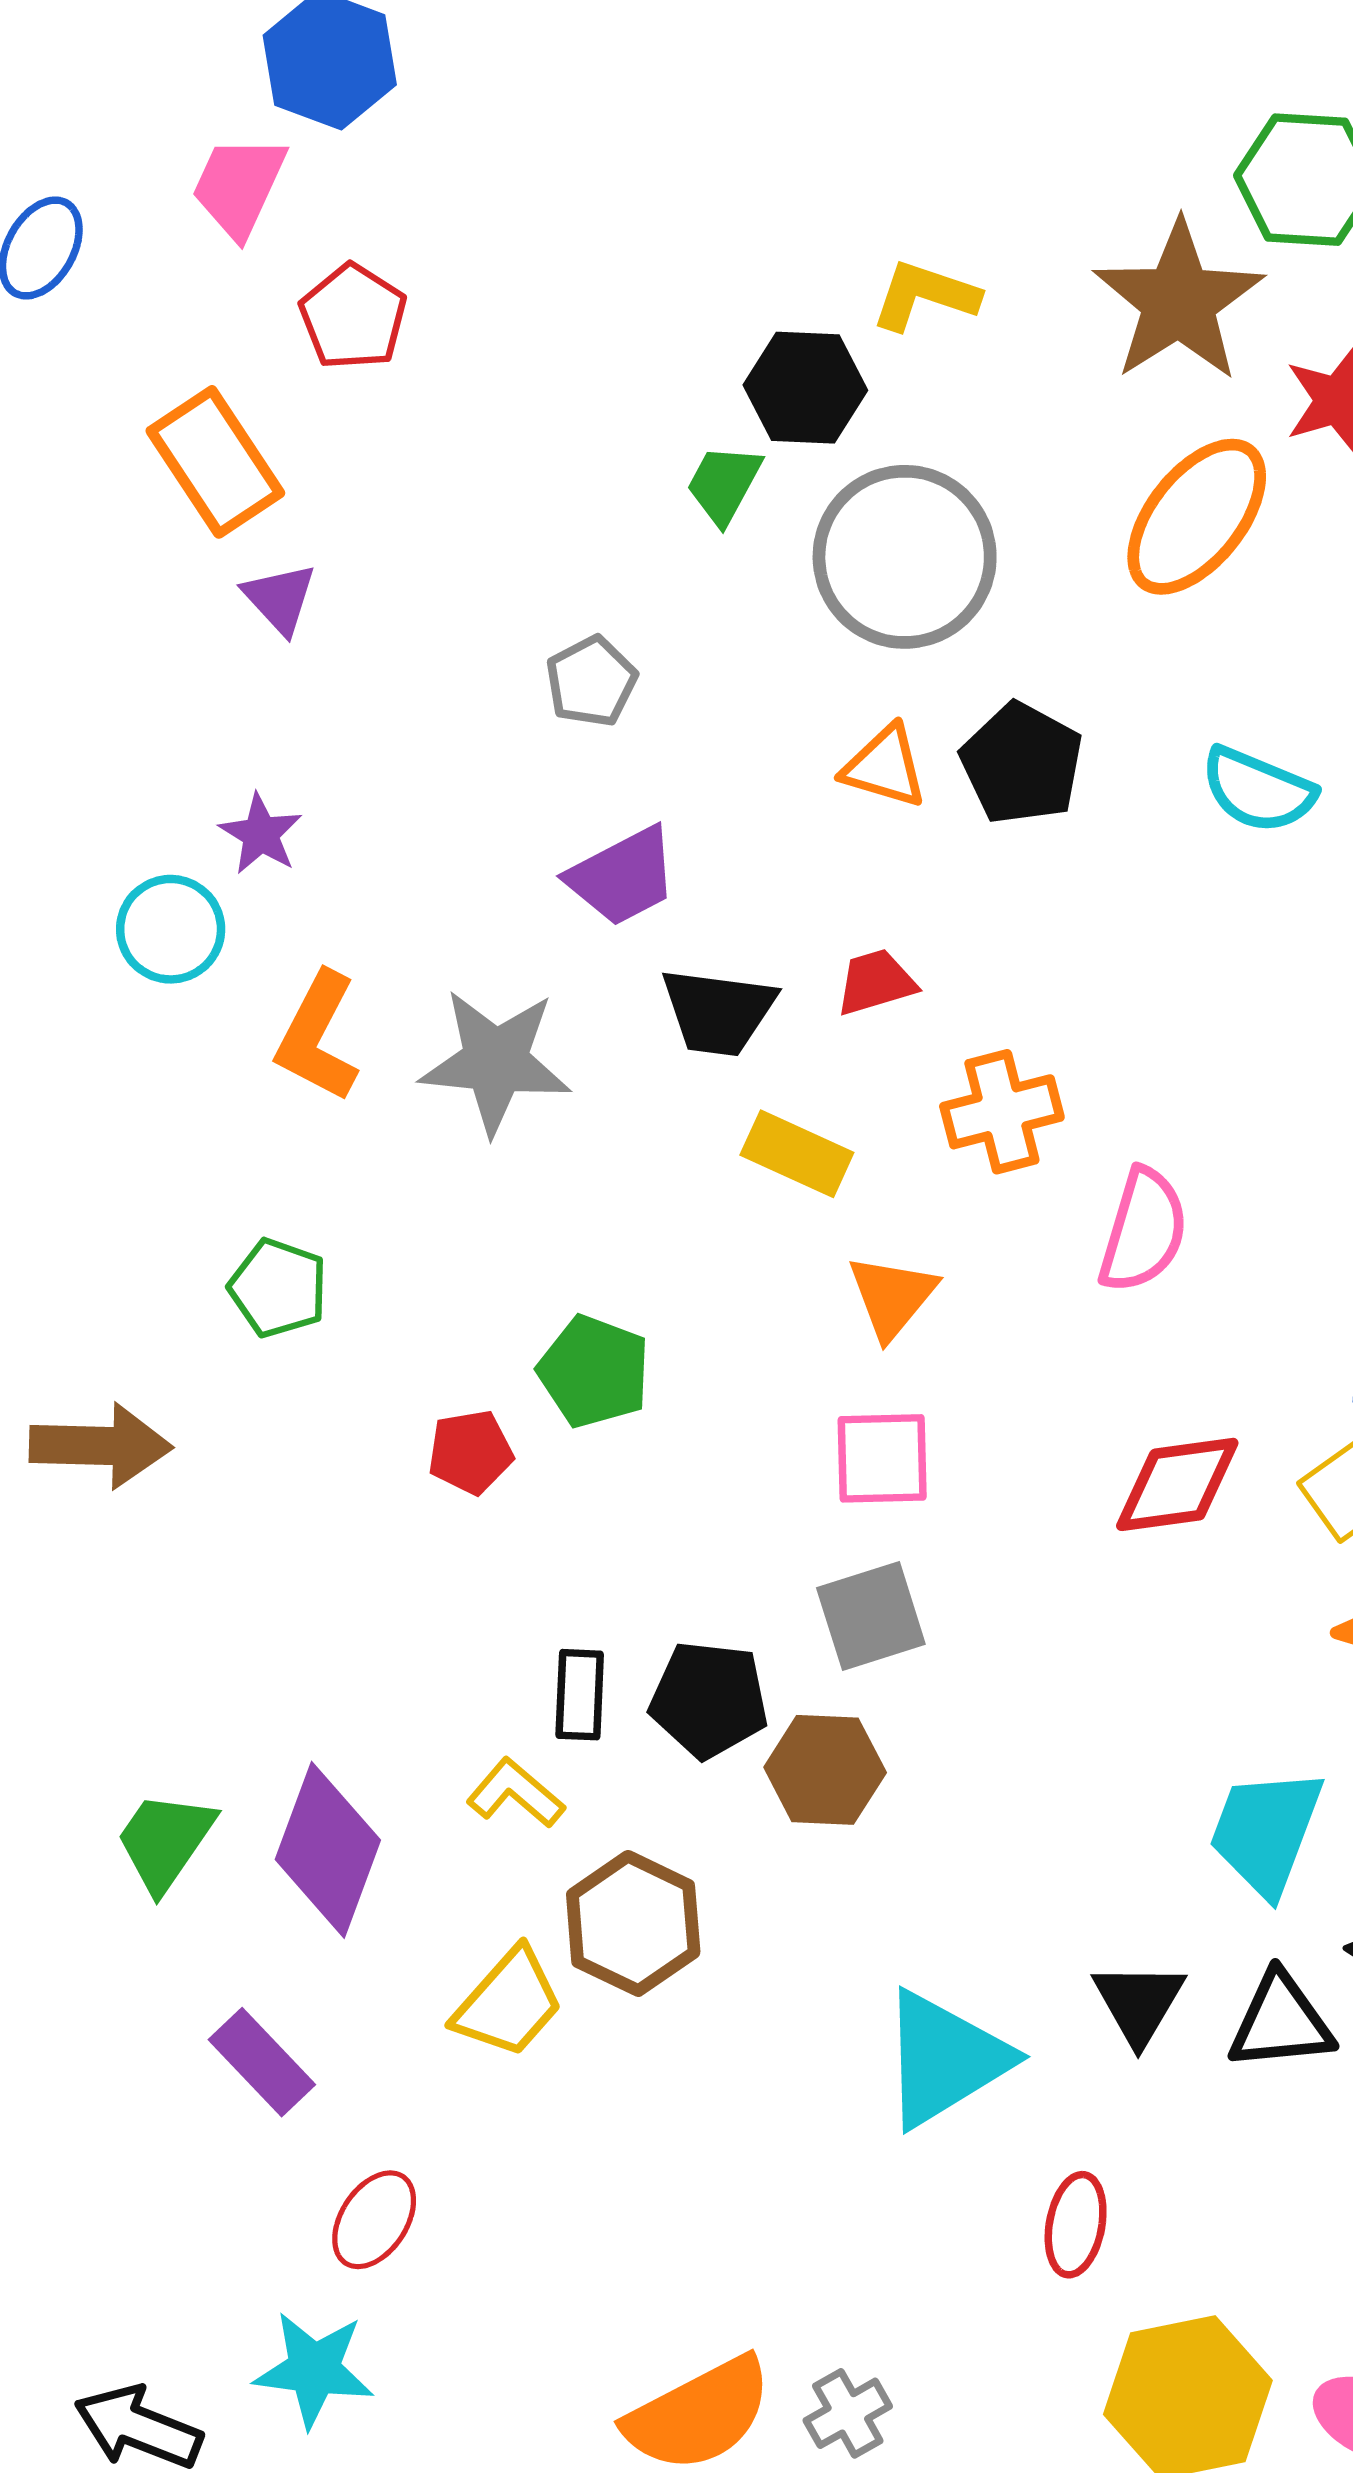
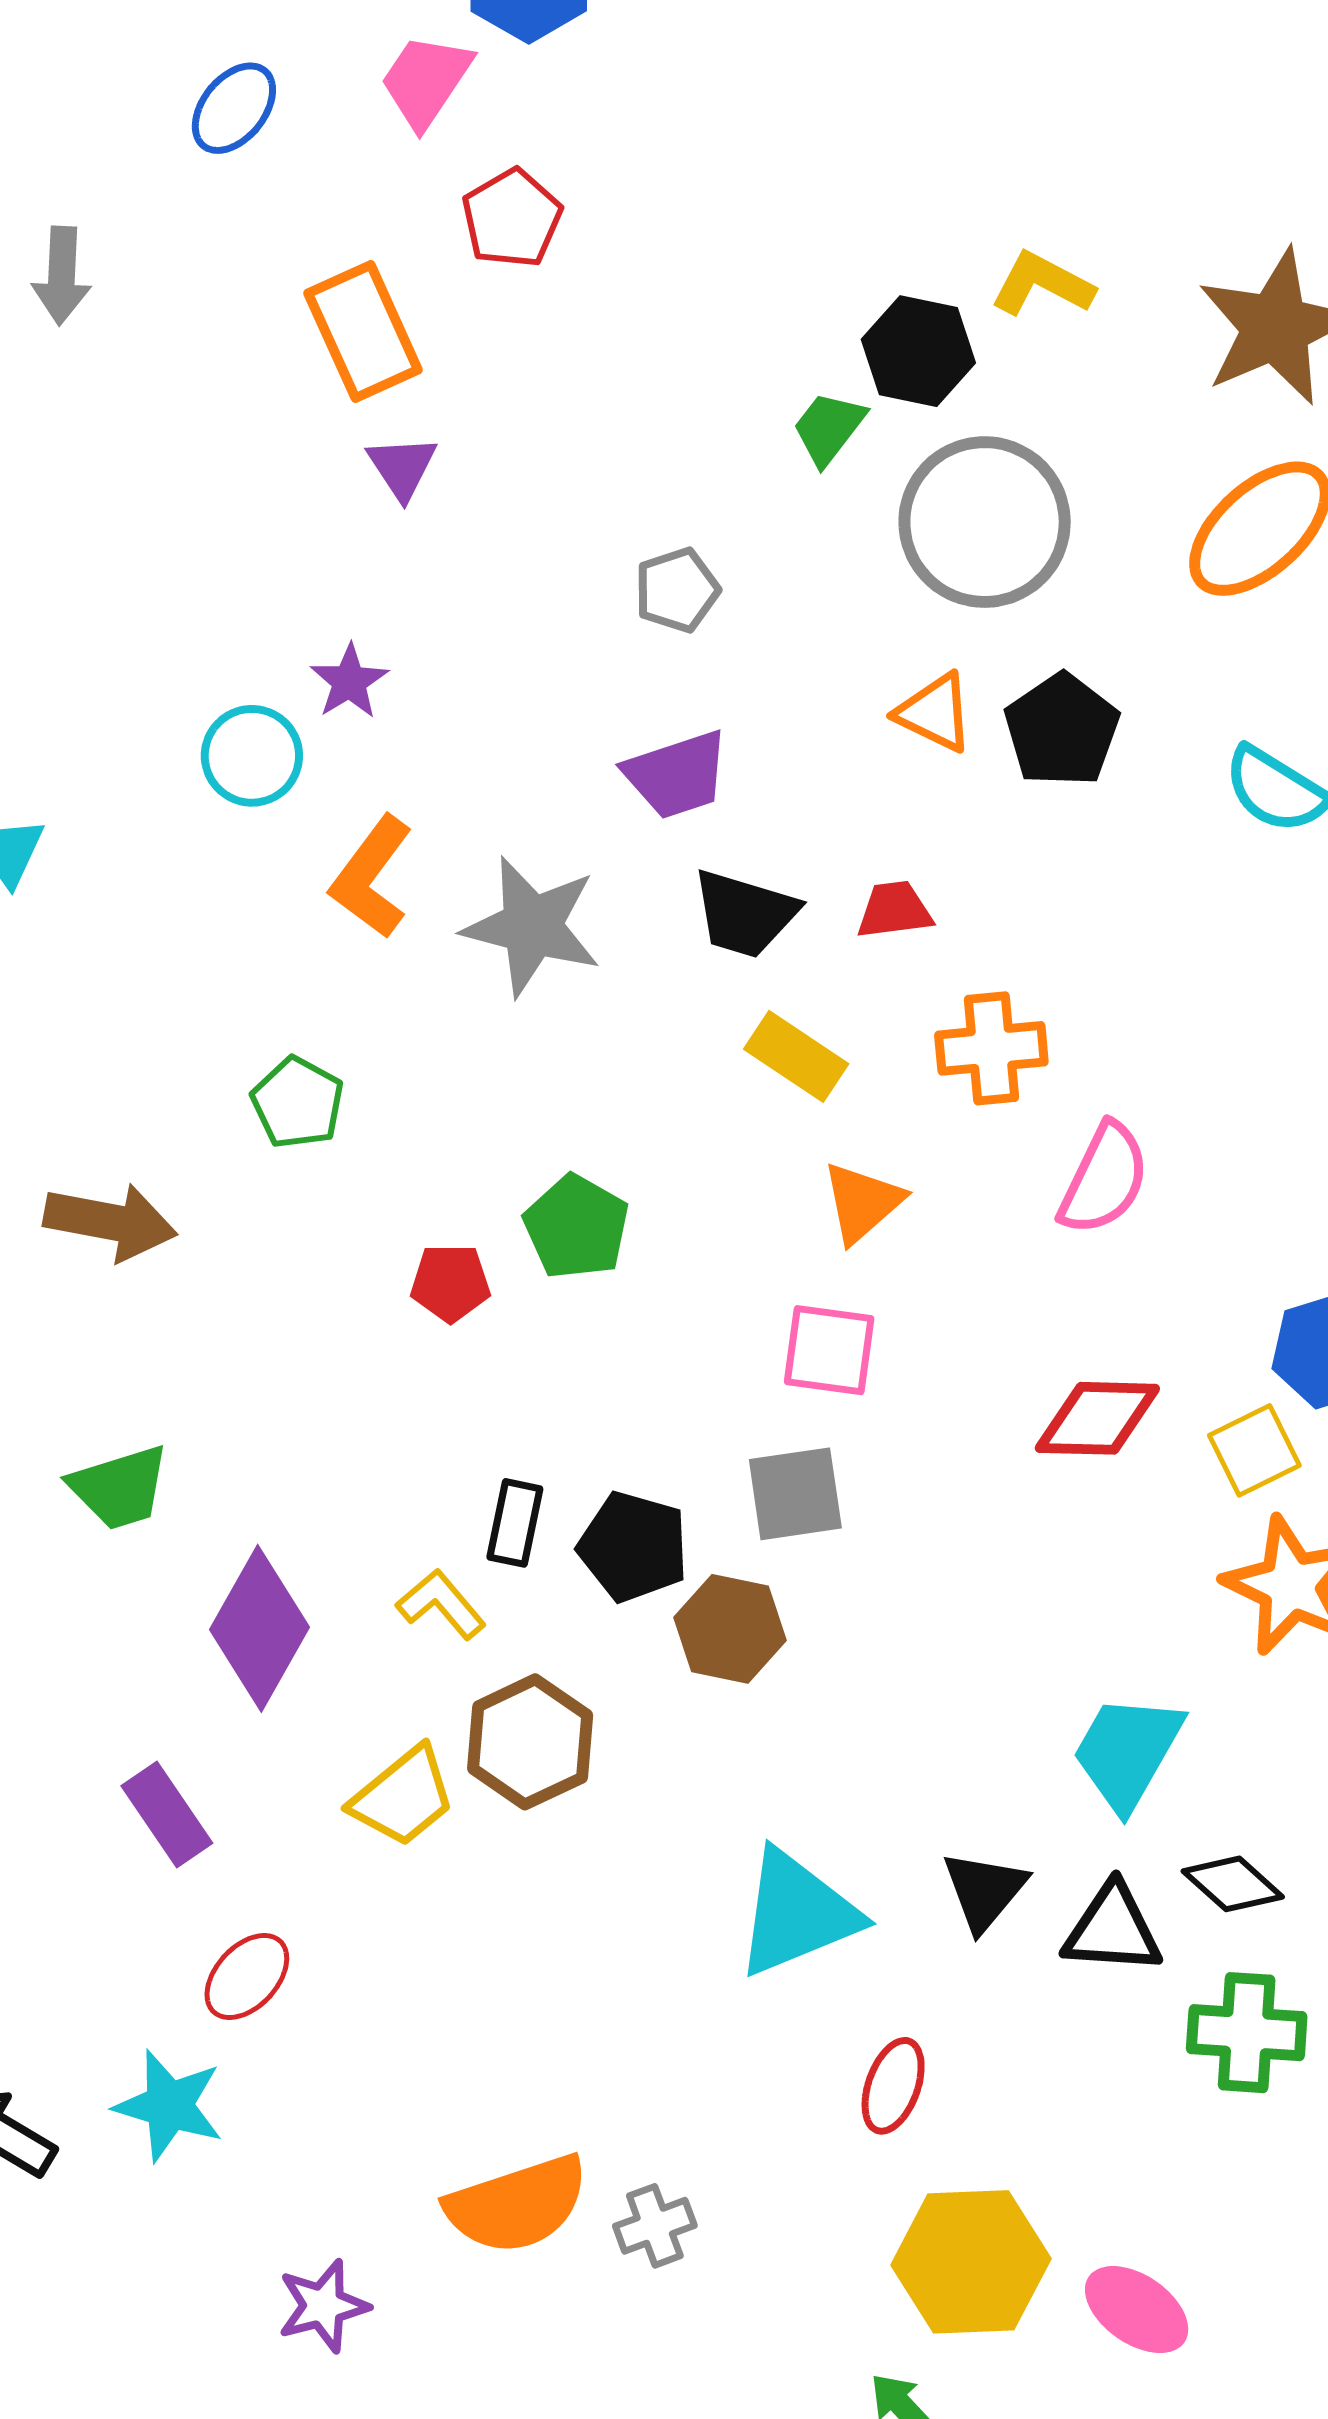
green trapezoid: (165, 1841) -> (120, 1487), moved, turned -151

